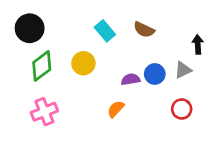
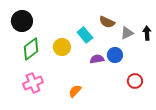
cyan rectangle: (105, 31) -> (85, 35), moved
gray triangle: (183, 70) -> (127, 33), moved
orange semicircle: (116, 109) -> (75, 91), moved

